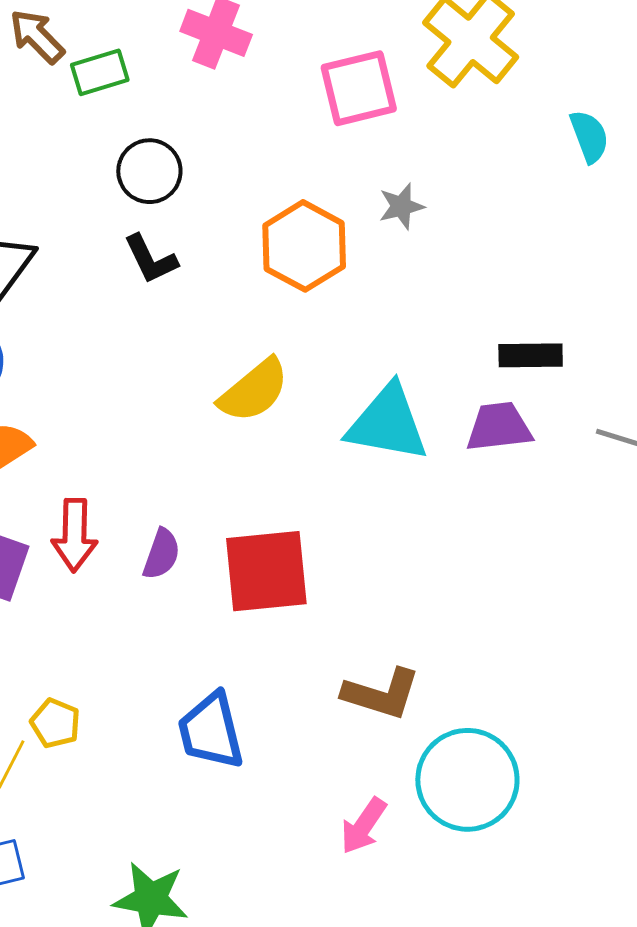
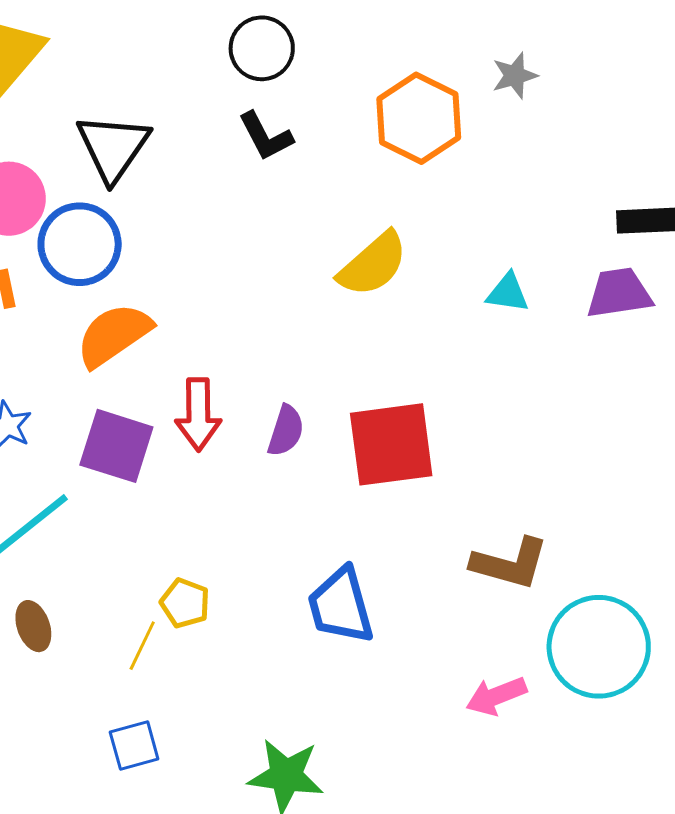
cyan triangle: (388, 423) -> (508, 293), size x0.5
pink arrow: (364, 826) -> (496, 696), turned 36

